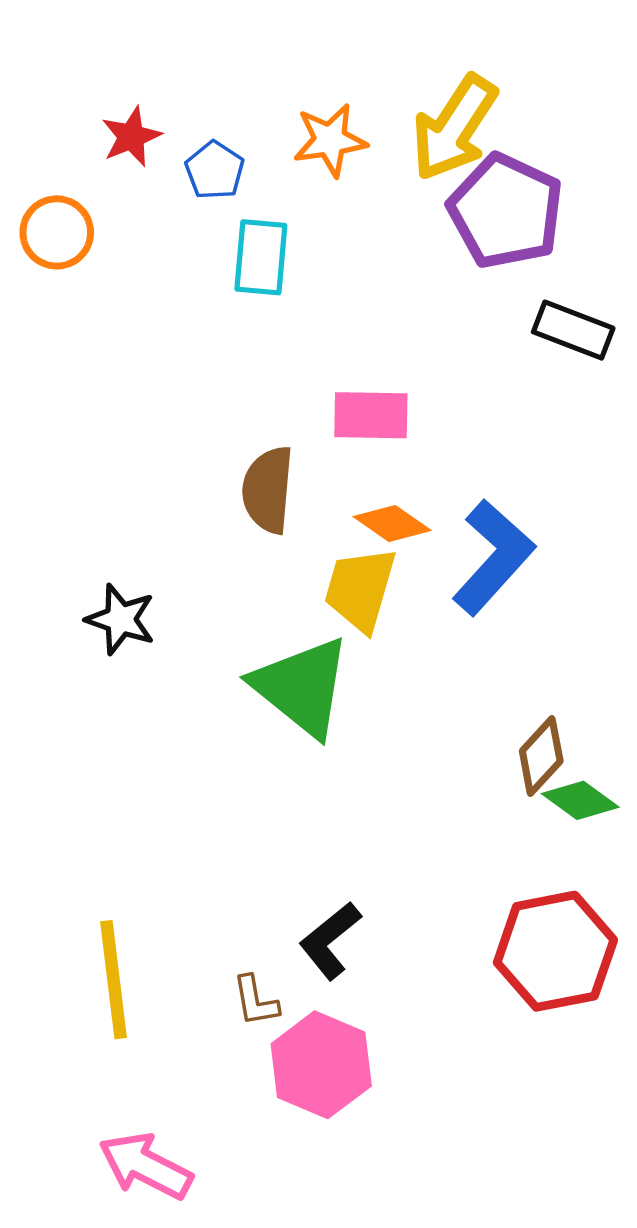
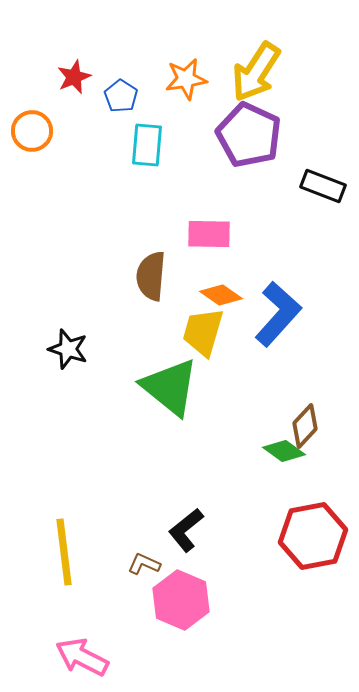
purple pentagon: (506, 211) -> (249, 135), moved
green diamond: (580, 800) -> (284, 451), moved
brown L-shape: (255, 1001) -> (144, 564), turned 124

